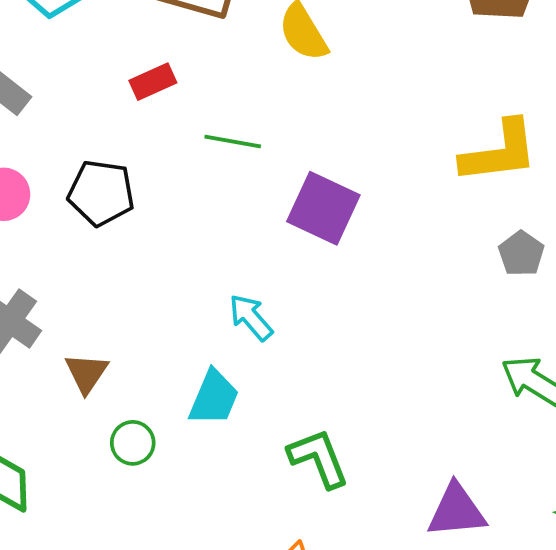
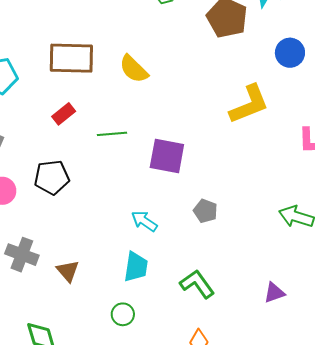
gray pentagon: (521, 254) -> (205, 211), moved
green circle: (133, 443) -> (123, 314), moved
purple triangle: (456, 511) -> (274, 293), size x0.7

